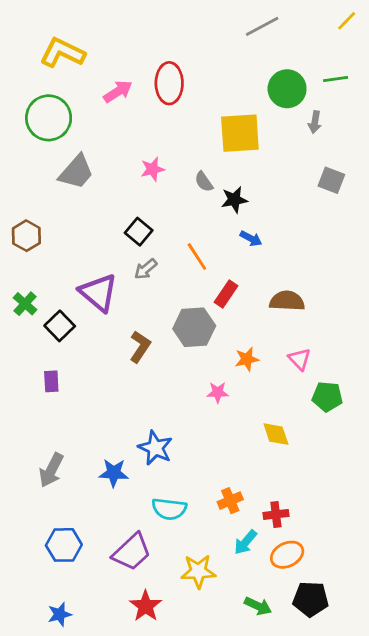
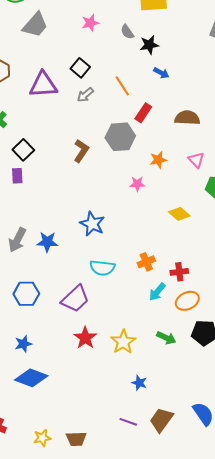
purple triangle: (98, 293) -> (43, 85), moved, turned -44
black square: (60, 326) -> (23, 150), moved
yellow diamond: (276, 434) -> (179, 214), turned -30
blue star: (114, 473) -> (47, 242), moved
yellow star: (198, 571) -> (123, 342), moved, turned -30

